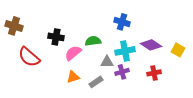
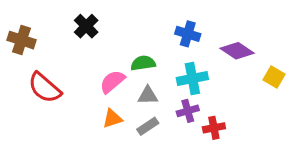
black cross: (56, 37) -> (86, 26), moved, turned 35
purple diamond: (151, 45) -> (237, 51), moved
gray triangle: (107, 62) -> (148, 95), moved
red cross: (154, 73) -> (214, 128), moved

